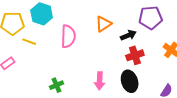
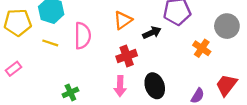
yellow line: (29, 42) -> (50, 43), moved
red cross: (135, 55) -> (127, 56), moved

